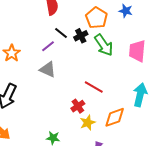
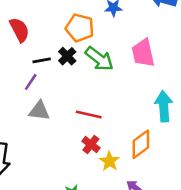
black line: (61, 33) -> (42, 60), turned -32
red line: (94, 87) -> (89, 115), moved

